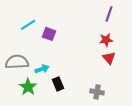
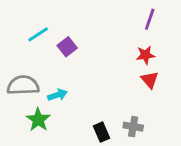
purple square: (49, 34) -> (67, 47), turned 32
black rectangle: (58, 84) -> (102, 132), moved

